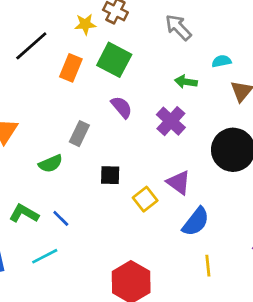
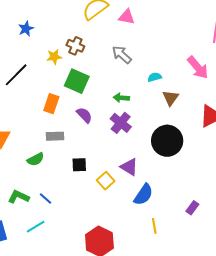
orange rectangle: (71, 68) -> (51, 104), moved
green arrow: (186, 82) -> (121, 98), moved
gray rectangle: (79, 134) -> (55, 136), turned 66

